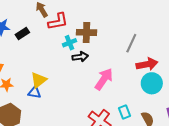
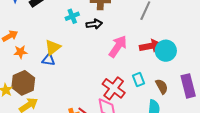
cyan cross: (69, 43) -> (72, 16), moved
red arrow: (147, 64) -> (150, 46), moved

